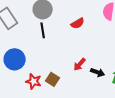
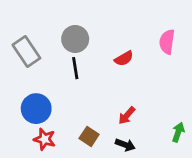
black arrow: (98, 72) -> (125, 145), moved
red star: (34, 81) -> (45, 139), moved

